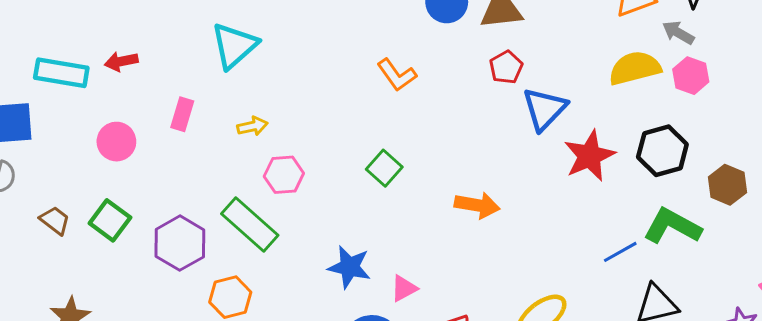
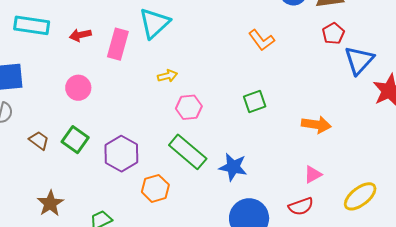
cyan rectangle: (61, 73) -> (32, 25), moved
pink rectangle: (182, 114) -> (118, 44), moved, size x1.4
green square: (384, 168) -> (255, 102), turned 30
green rectangle: (250, 225) -> (188, 152), moved
pink triangle: (404, 288) -> (313, 174), moved

